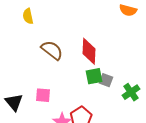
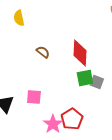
brown semicircle: (52, 50) -> (43, 52), size x0.6

